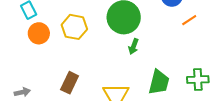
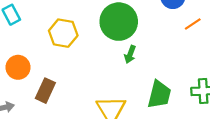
orange circle: (39, 33) -> (18, 67), moved
brown rectangle: (70, 83) -> (45, 91), moved

